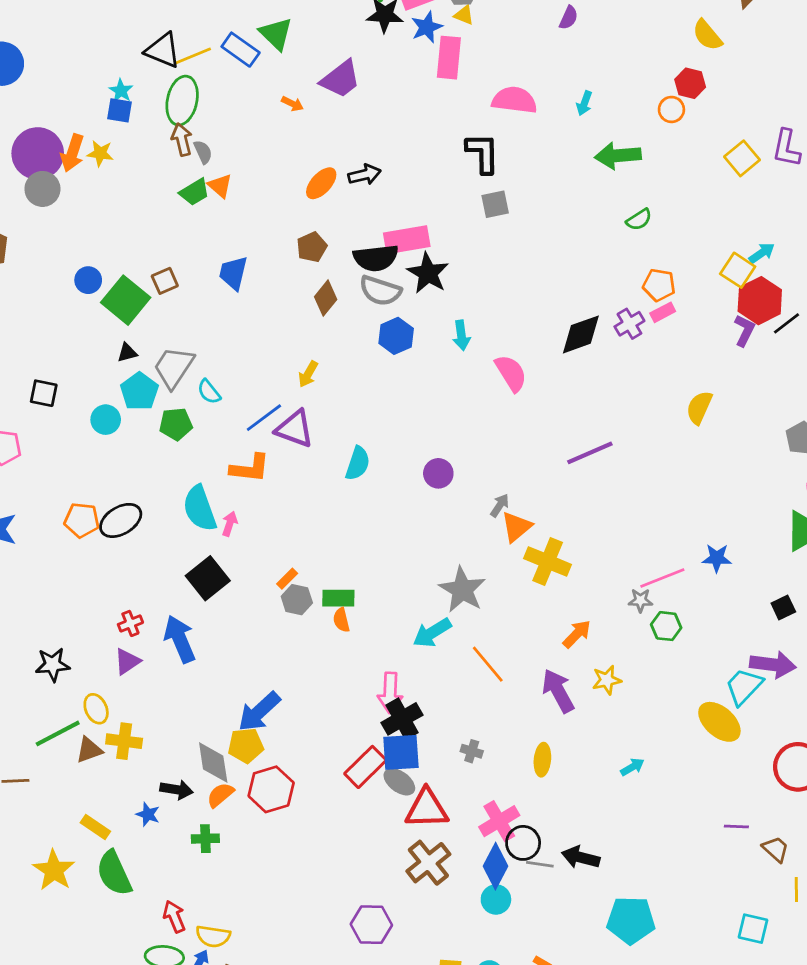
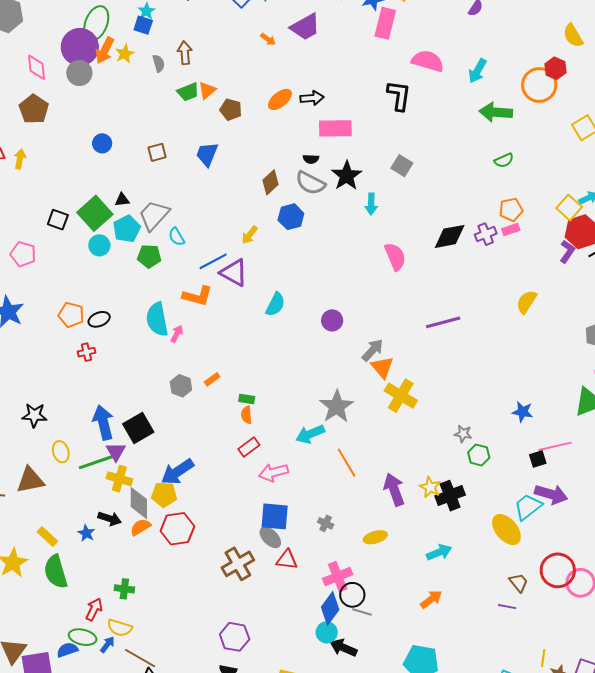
green ellipse: (182, 101) -> (96, 23), moved
cyan arrow: (584, 103) -> (477, 71), size x1.4
orange circle: (671, 109) -> (539, 85), size x1.8
gray semicircle: (203, 152) -> (159, 63), moved
yellow star: (100, 153) -> (125, 54), turned 30
orange triangle: (220, 186) -> (207, 90), turned 30
gray square: (495, 204) -> (402, 166), moved, turned 35
pink rectangle: (407, 240) -> (335, 128), moved
brown pentagon: (312, 247) -> (231, 110), moved, turned 30
black semicircle: (376, 258) -> (311, 159), size x0.5
orange pentagon: (659, 285) -> (511, 210), turned -30
green square: (126, 300) -> (95, 213), moved
cyan arrow: (461, 335) -> (371, 204), moved
blue hexagon: (396, 336) -> (291, 217), moved
gray arrow: (500, 505) -> (373, 350), size x1.4
black ellipse: (121, 520) -> (99, 319), size x0.7
orange triangle: (516, 527) -> (382, 367), turned -40
black square: (208, 578) -> (138, 428), moved
pink line: (662, 578) -> (555, 446), moved
green rectangle: (338, 598) -> (247, 399), size x0.7
gray hexagon: (297, 600) -> (181, 386), moved
black square: (783, 608) -> (538, 459), moved
red cross: (130, 623) -> (87, 352), moved
orange arrow: (577, 634) -> (431, 599), moved
blue arrow: (180, 639) -> (103, 422), moved
purple triangle: (127, 661) -> (116, 452), moved, turned -35
yellow star: (607, 680) -> (430, 487), turned 30
pink arrow: (390, 693) -> (273, 472), turned 64
black cross: (402, 719) -> (450, 496), moved
green line: (58, 733) -> (96, 462), moved
yellow cross: (124, 741) -> (119, 479), moved
brown triangle: (89, 750) -> (30, 480), moved, size x1.4
yellow ellipse: (542, 760) -> (375, 537), turned 60
red rectangle: (365, 767) -> (249, 447), moved, size x0.7
cyan arrow: (632, 767) -> (439, 552), size x1.4
red triangle: (427, 809) -> (287, 560), size x0.7
green cross: (205, 839) -> (124, 589), moved
brown trapezoid: (776, 849) -> (519, 583), moved
black arrow: (581, 857) -> (343, 648), moved
brown cross: (428, 863) -> (238, 564), moved
red arrow: (174, 917) -> (94, 609), turned 40

